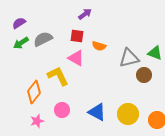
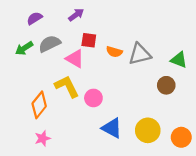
purple arrow: (85, 14) -> (76, 15), moved
purple semicircle: (19, 23) -> (35, 18), moved
pink triangle: (76, 58) -> (75, 59), moved
gray triangle: (129, 58) -> (140, 54), moved
pink circle: (62, 110) -> (93, 98), moved

